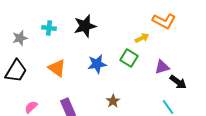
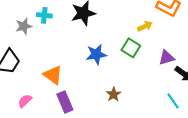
gray star: (20, 38) -> (24, 26), moved
orange triangle: (57, 68) -> (53, 75), moved

